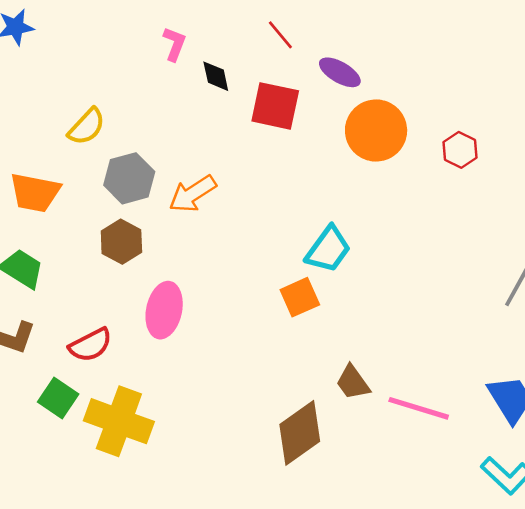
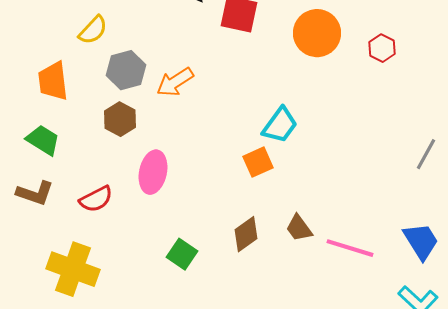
orange trapezoid: (35, 193) -> (53, 81), turned 72
green square: (58, 398) -> (182, 254), moved
yellow cross: (119, 421) -> (73, 269), moved
brown diamond: (300, 433) -> (246, 234), moved, size x0.7

